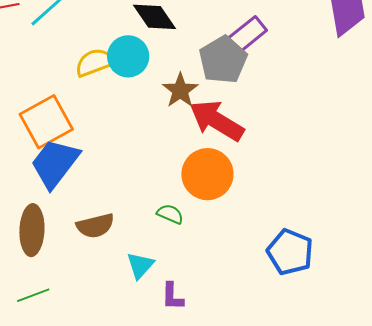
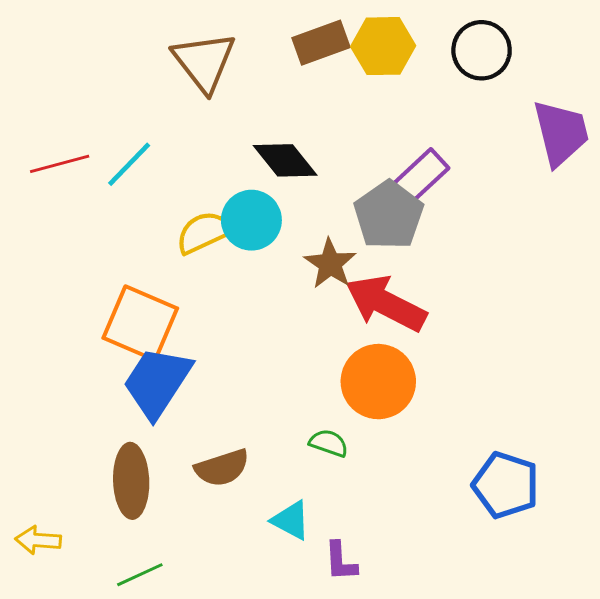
orange square: (46, 122) -> (140, 323), turned -34
cyan triangle: (140, 265) -> (291, 520), turned -40

